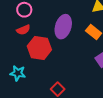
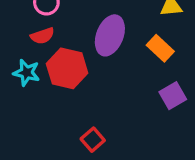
cyan star: (18, 73) -> (27, 73), moved

